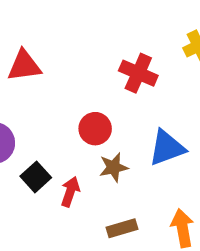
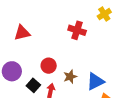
red circle: (95, 129) -> (49, 66), moved
blue triangle: (167, 148) -> (95, 82), moved

